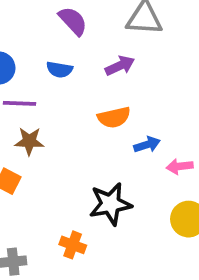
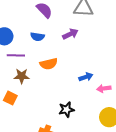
orange semicircle: (114, 117) -> (49, 64), moved
black star: (110, 204) -> (66, 110), size x0.7

